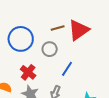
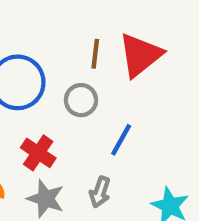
brown line: (58, 28) -> (95, 54), turned -64

